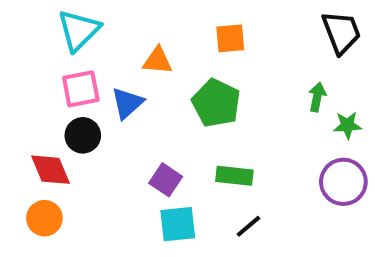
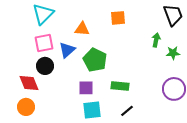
green arrow: (317, 97) -> (156, 40), moved
green pentagon: (216, 103) -> (95, 60), moved
green star: (347, 125) -> (173, 53), moved
purple square: (166, 180) -> (86, 88), turned -35

